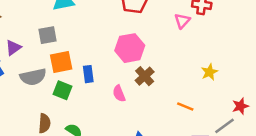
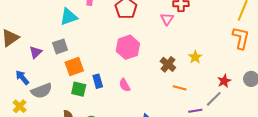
purple triangle: (13, 48) -> (36, 52), moved
blue rectangle: (88, 74) -> (98, 81), moved
brown cross: (145, 76) -> (168, 64), moved
gray semicircle: (33, 77) -> (42, 91), moved

